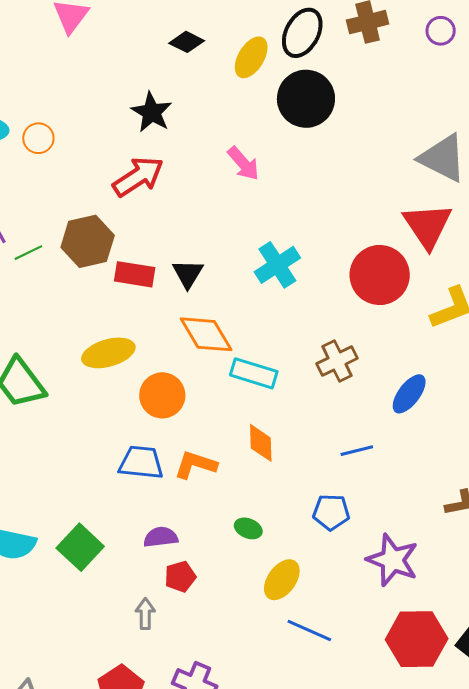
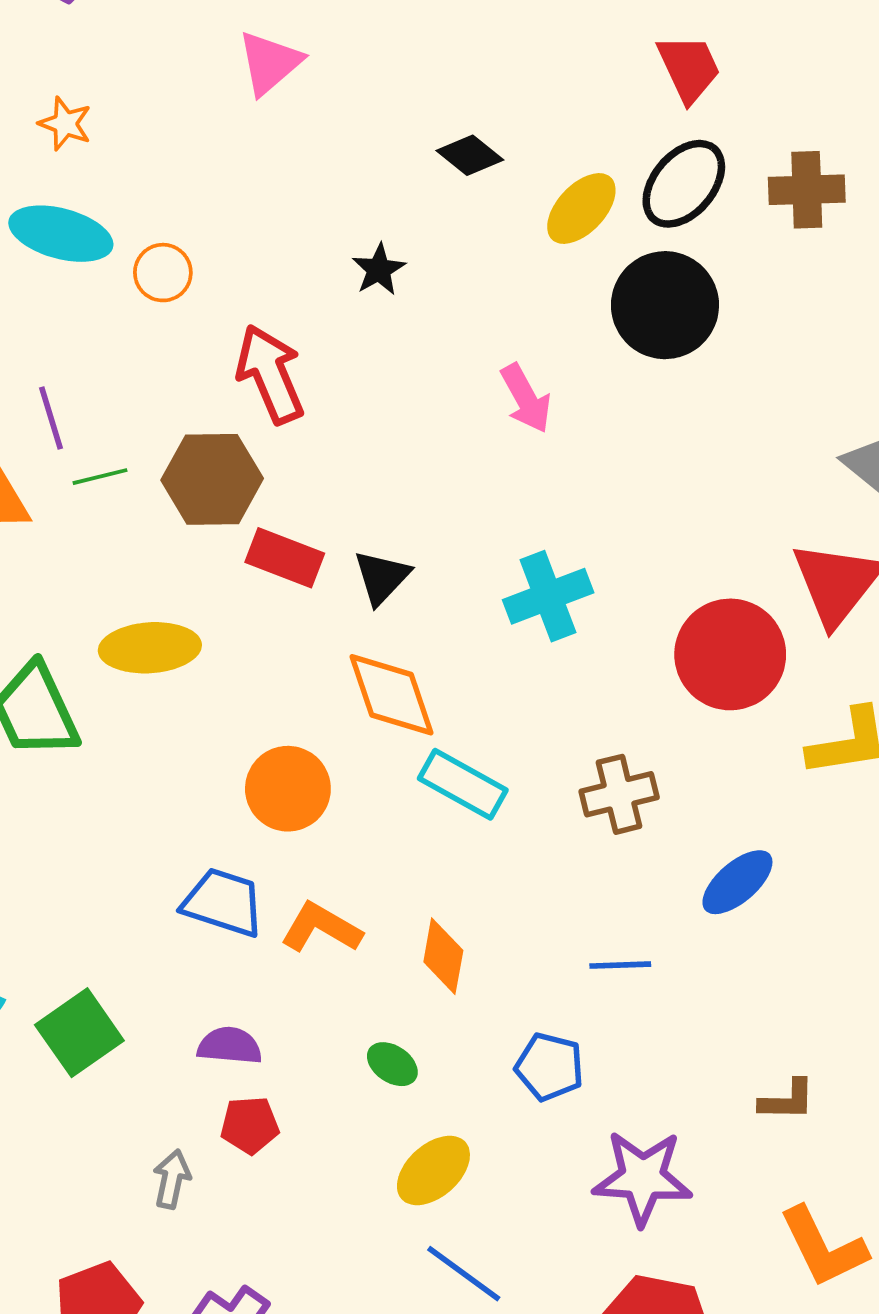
black star: (152, 112) -> (379, 270), size x0.7
red arrow: (138, 177) -> (270, 374), moved, turned -92
yellow ellipse: (108, 353) -> (150, 648), moved
orange diamond: (261, 443) -> (443, 956), moved
purple star: (393, 560) -> (642, 1178), turned -30

